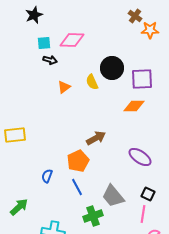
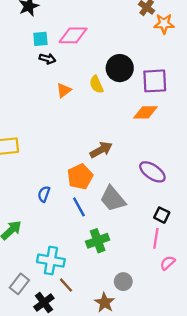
gray trapezoid: (113, 196) -> (113, 199), moved

